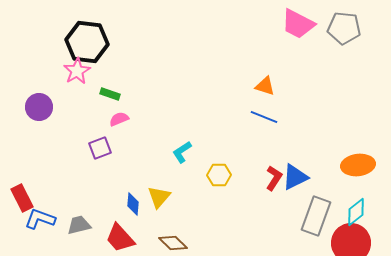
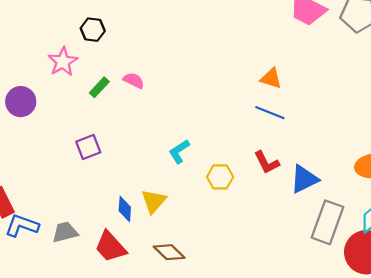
black hexagon: (87, 42) -> (93, 30), moved, size x0.5
green rectangle: (110, 94) -> (99, 87), turned -66
pink semicircle: (119, 119) -> (134, 81), moved, turned 48
red L-shape: (274, 178) -> (267, 162), moved, turned 120

